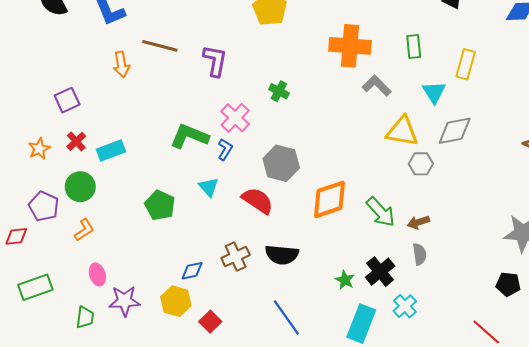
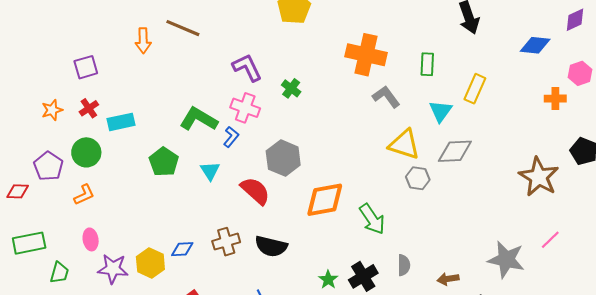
purple L-shape: (215, 61) -> (247, 68), moved, turned -44
pink cross: (235, 118) -> (245, 108), turned -32
green pentagon: (160, 205) -> (164, 162), moved
brown arrow: (418, 222) -> (448, 279), moved
yellow hexagon: (176, 301) -> (150, 263), moved
green trapezoid: (85, 317) -> (59, 273), moved

